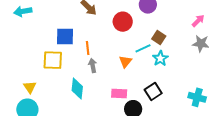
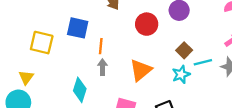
cyan line: (143, 48) -> (203, 62), moved
yellow square: (53, 60) -> (42, 43), moved
orange triangle: (125, 62) -> (141, 70), size x1.5

